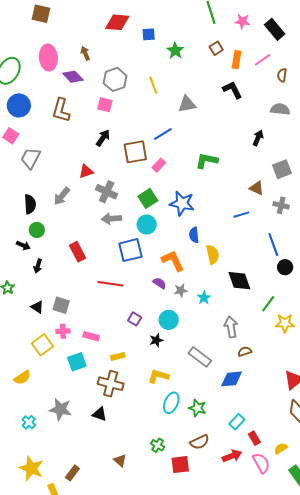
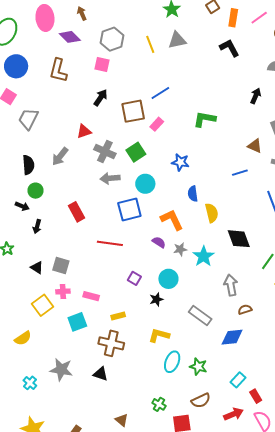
gray triangle: (187, 104) -> (177, 40), moved
green square: (148, 198) -> (136, 152), moved
blue star: (182, 203) -> (180, 162), size x0.7
cyan star: (204, 298) -> (204, 256), size x1.5

